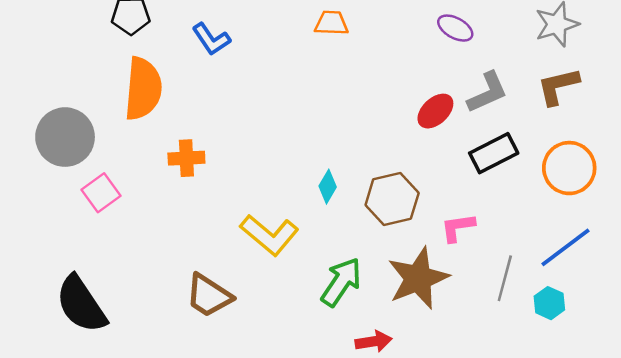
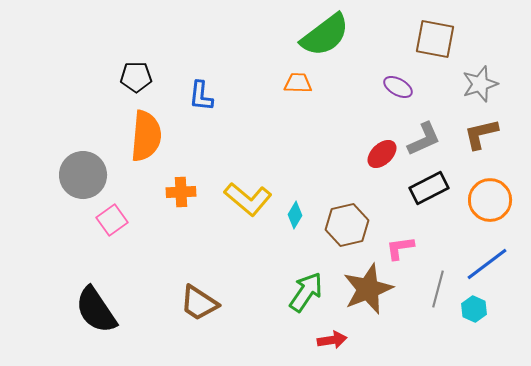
blue L-shape: (211, 39) -> (201, 96), turned 40
yellow L-shape: (269, 235) -> (248, 199), moved

